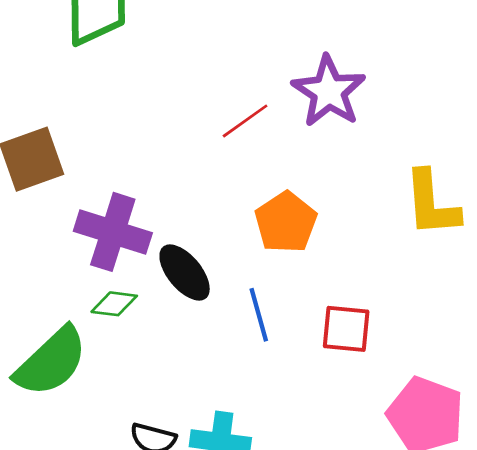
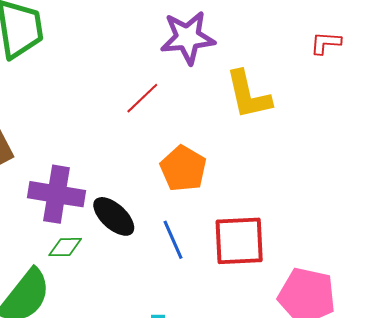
purple star: (329, 91) -> (188, 38), moved, turned -30
yellow L-shape: (432, 204) -> (248, 95), moved
red square: (346, 329) -> (239, 241), size x1.4

